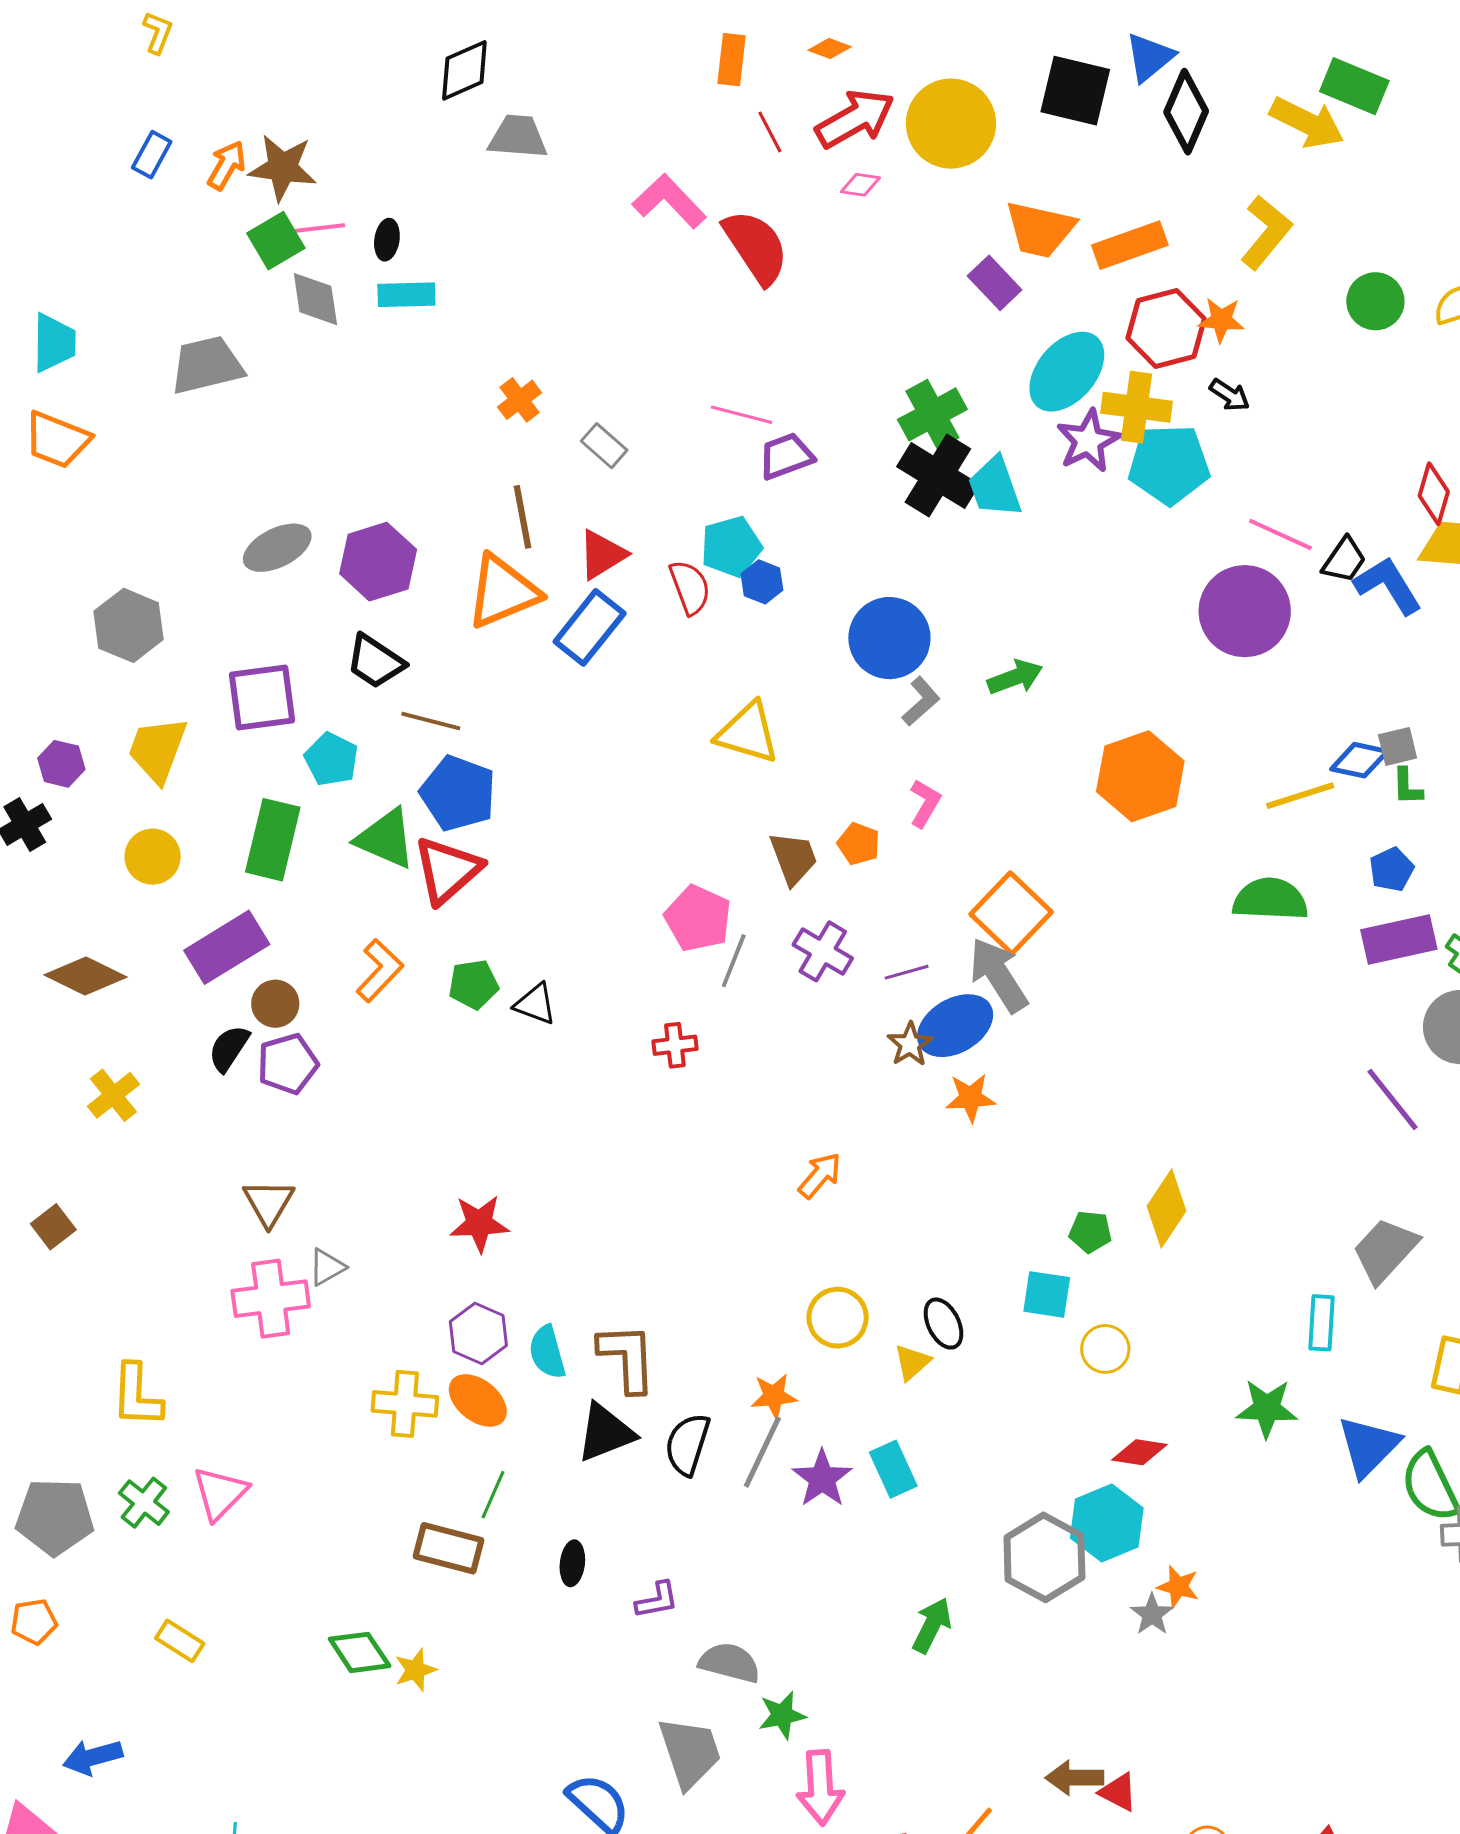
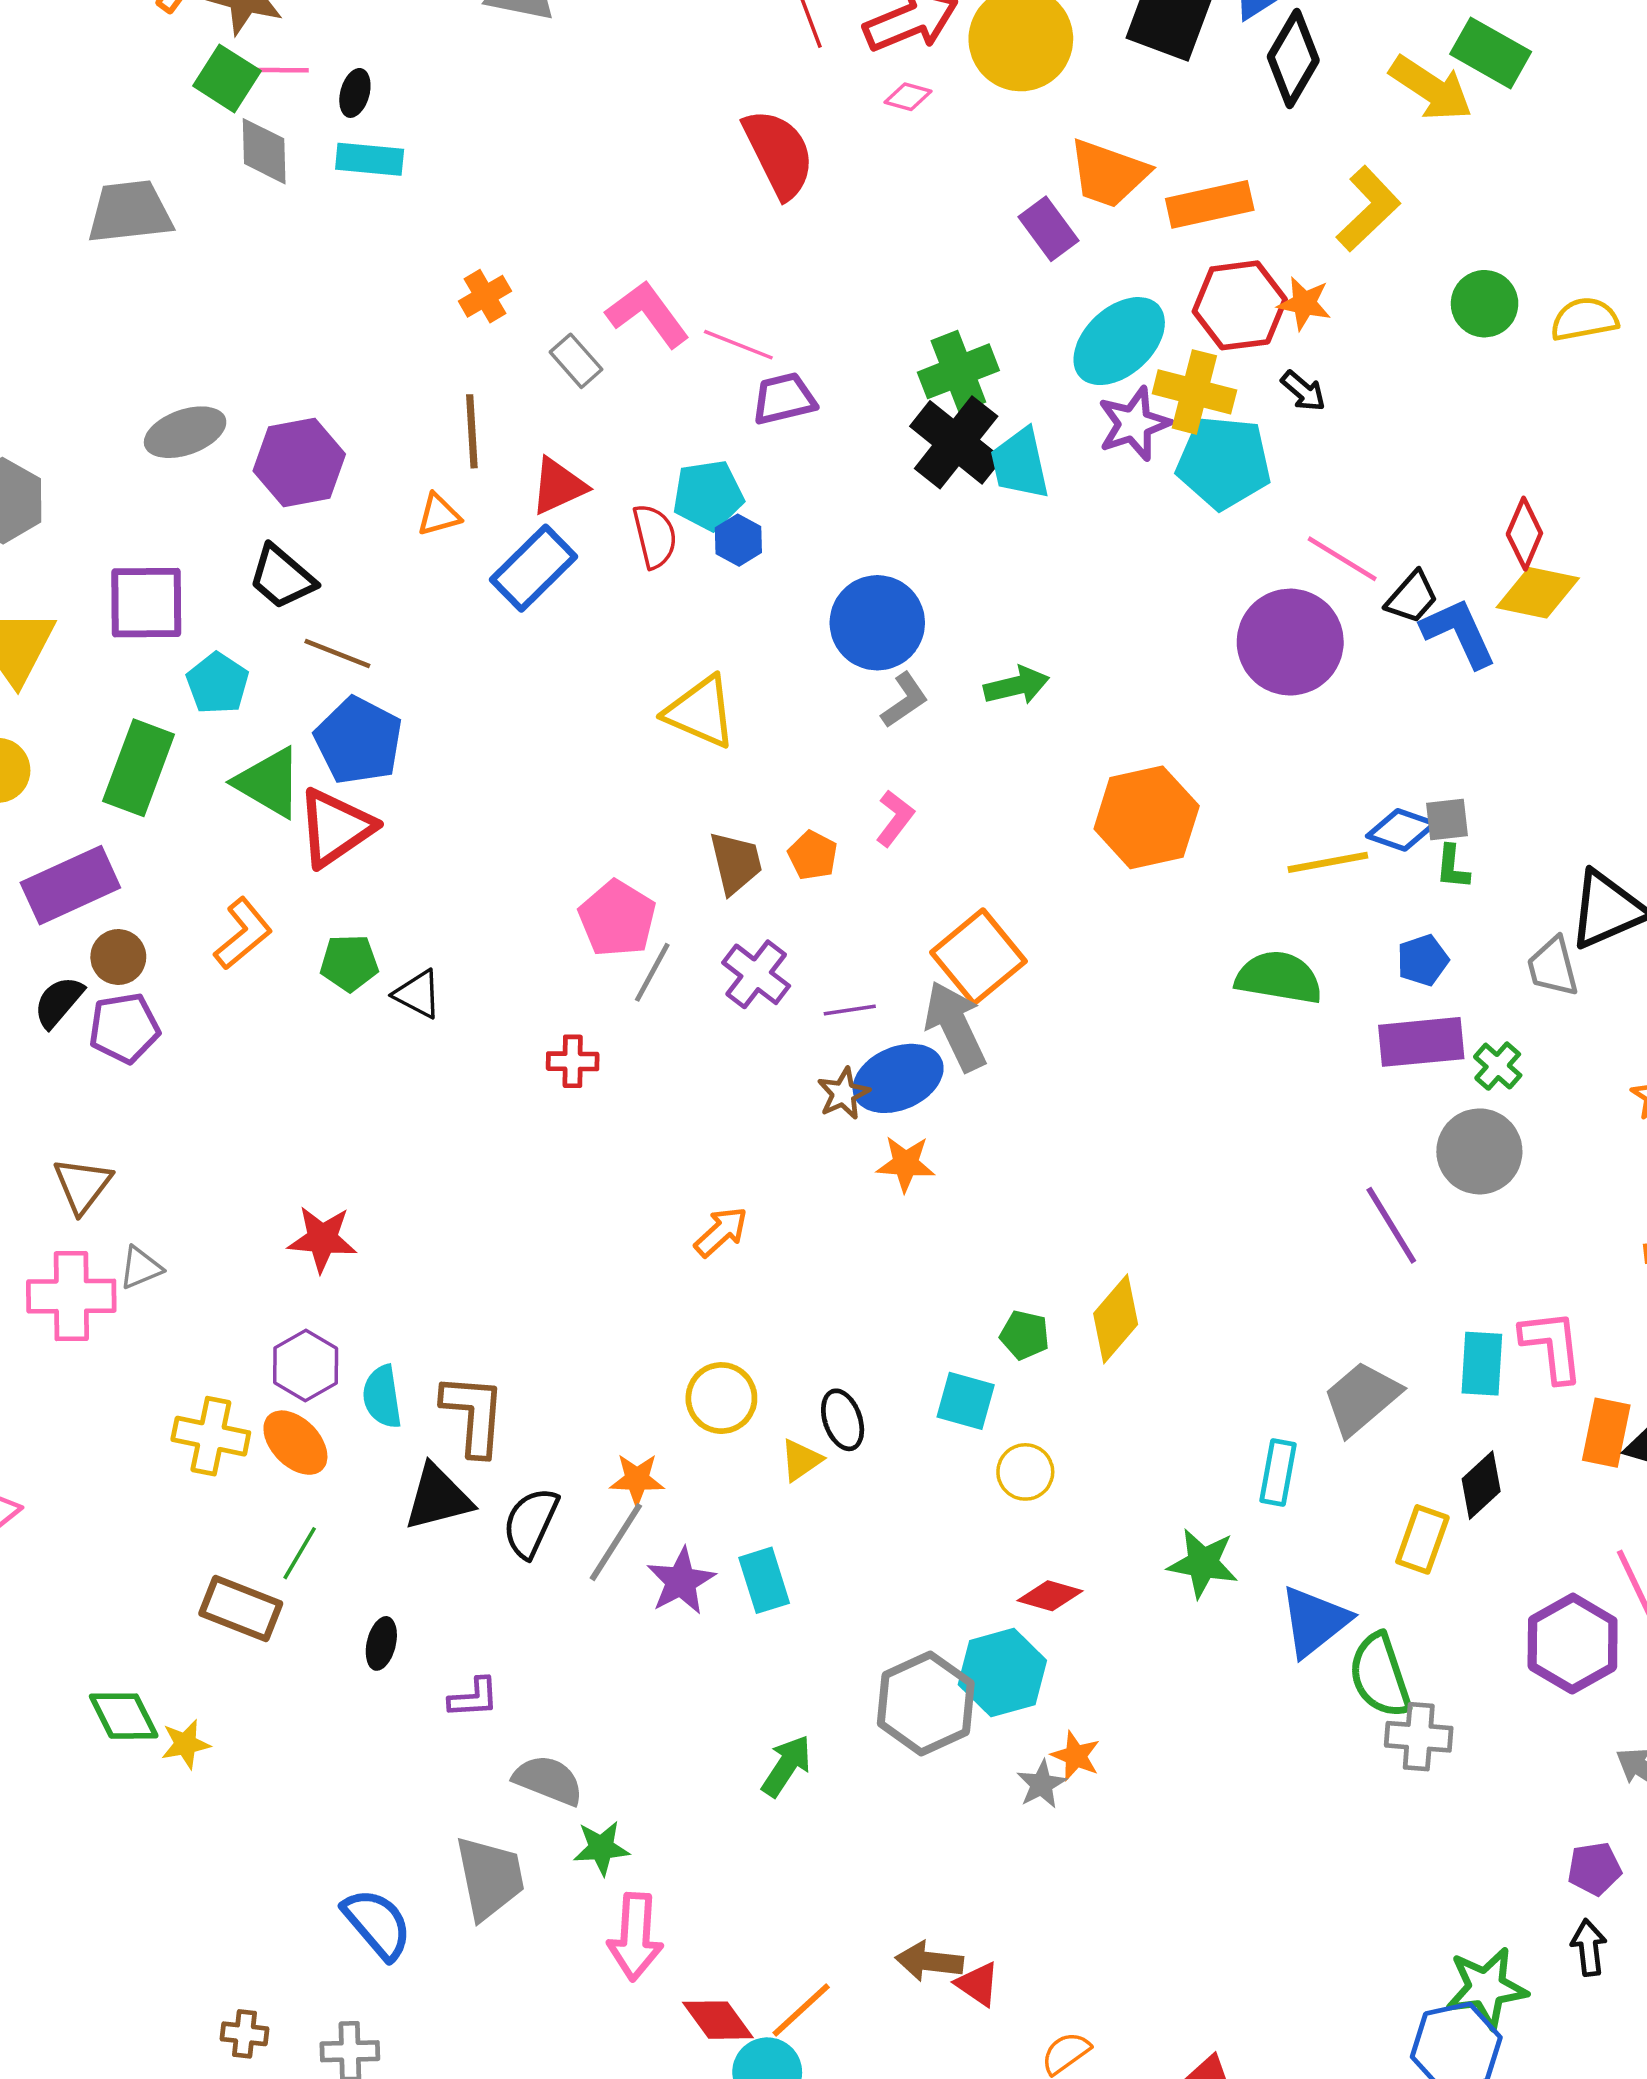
pink L-shape: (669, 201) -> (648, 314), moved
green square: (276, 241) -> (227, 78), turned -34
orange triangle: (503, 592) -> (439, 515), size x0.5

